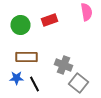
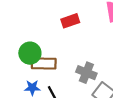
green circle: (20, 25) -> (30, 53), moved

